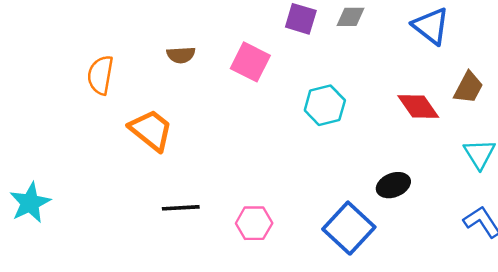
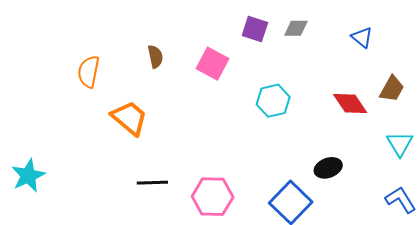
blue triangle: (431, 26) -> (362, 37), size x0.7
brown semicircle: (181, 55) -> (155, 57), turned -100
pink hexagon: (254, 223) -> (213, 197), size x1.4

